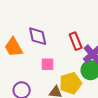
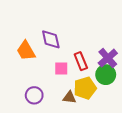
red rectangle: (76, 41) -> (81, 61), moved

